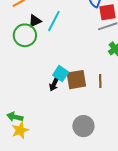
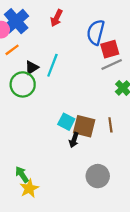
brown square: (76, 80) -> (84, 126), turned 30
black arrow: (54, 84) -> (74, 140), moved
green arrow: (15, 117) -> (22, 175), turned 49

